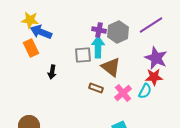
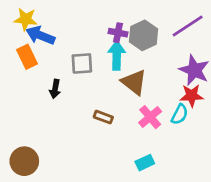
gray square: (83, 55) -> (82, 63), moved
brown rectangle: (96, 88) -> (103, 117), moved

